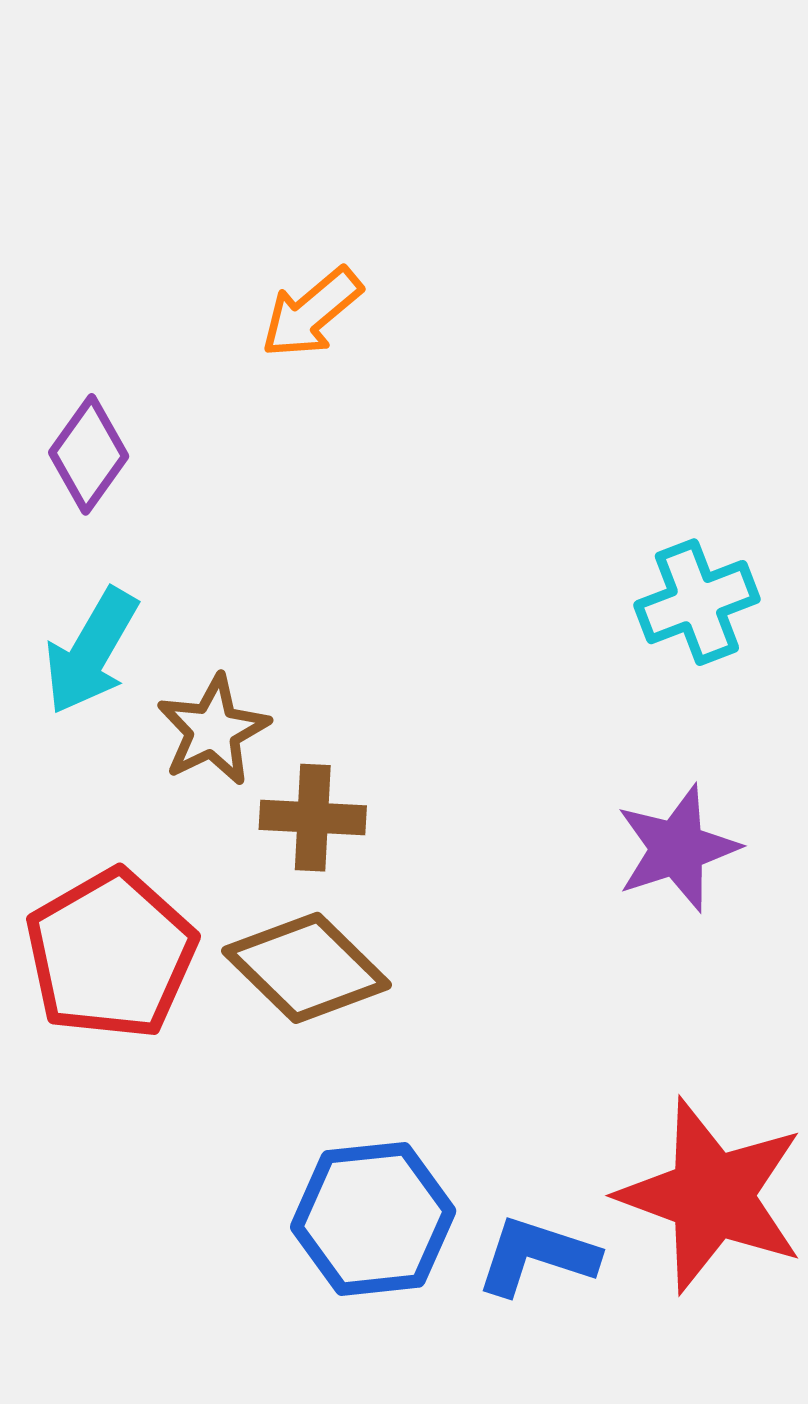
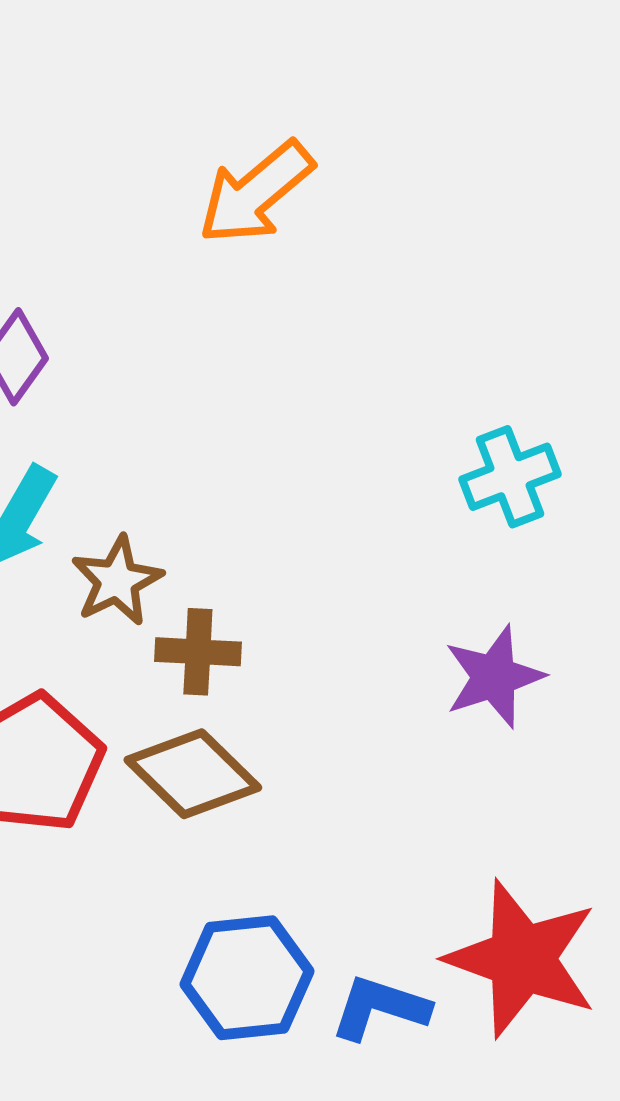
orange arrow: (312, 313) -> (256, 193), moved, size x1.4

